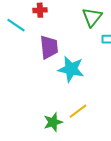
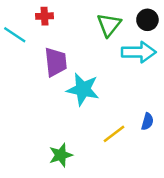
yellow line: (78, 111) -> (114, 134), moved

